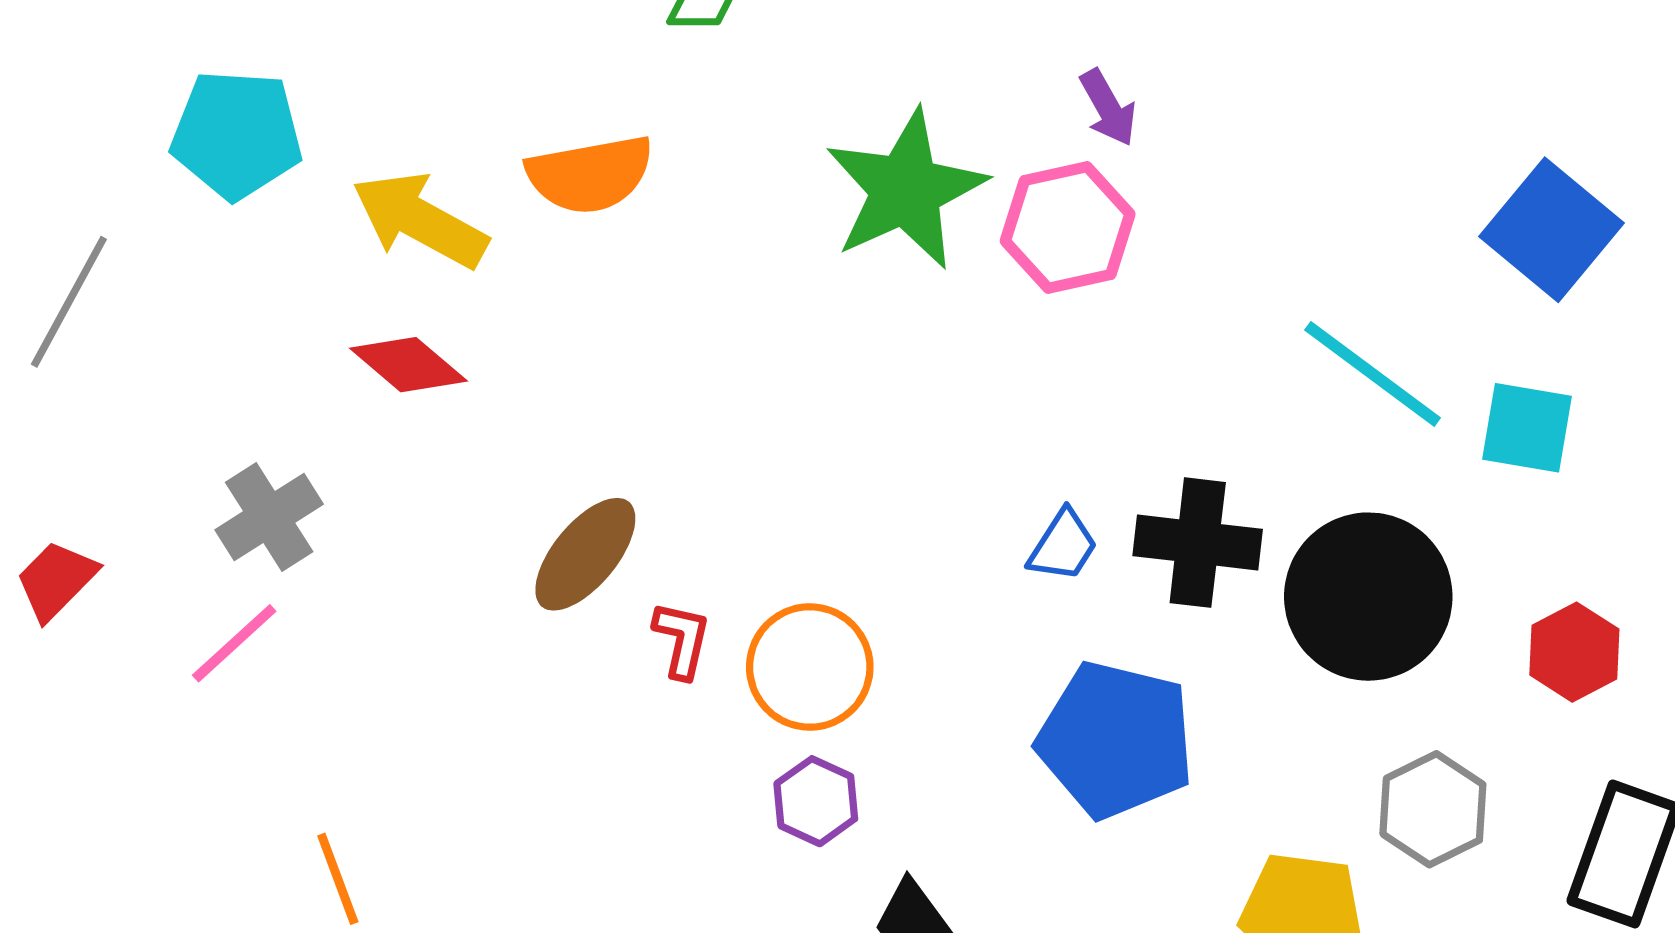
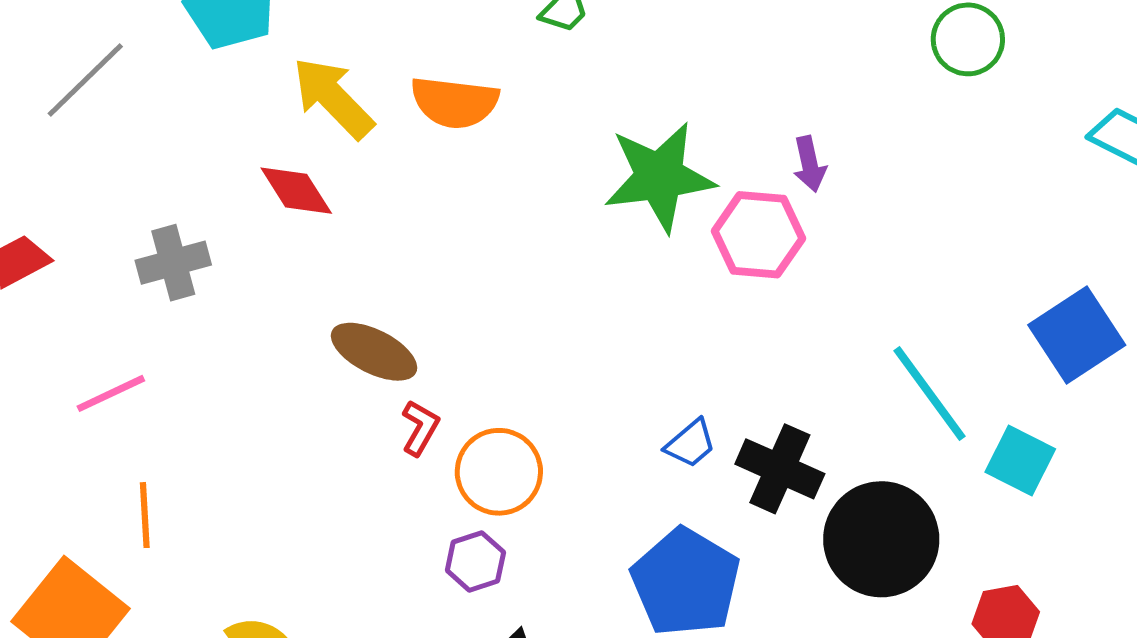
brown ellipse: (585, 554) -> (374, 352), turned 60
pink line: (234, 643) -> (111, 393), moved

